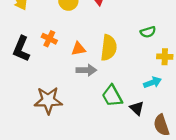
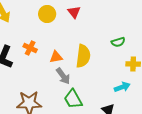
gray arrow: (86, 70) -> (63, 76), turned 54
green trapezoid: (112, 96) -> (73, 99), moved

